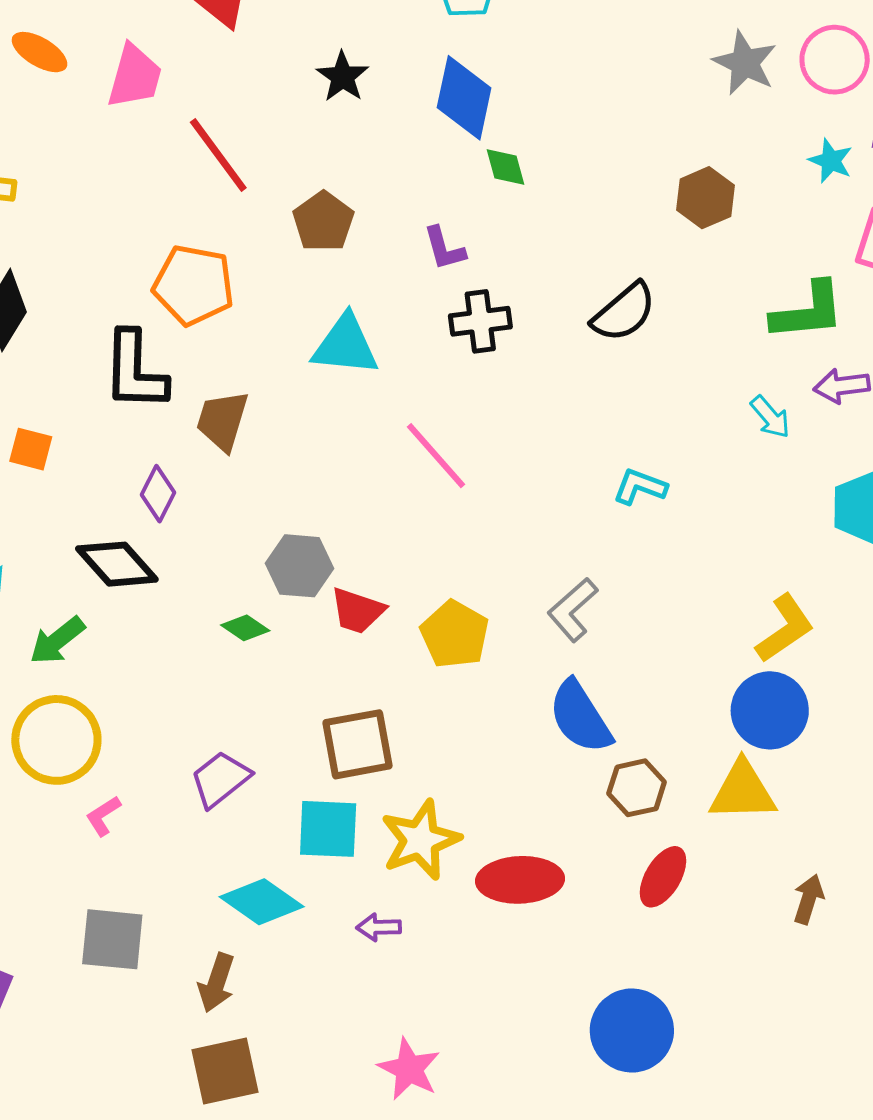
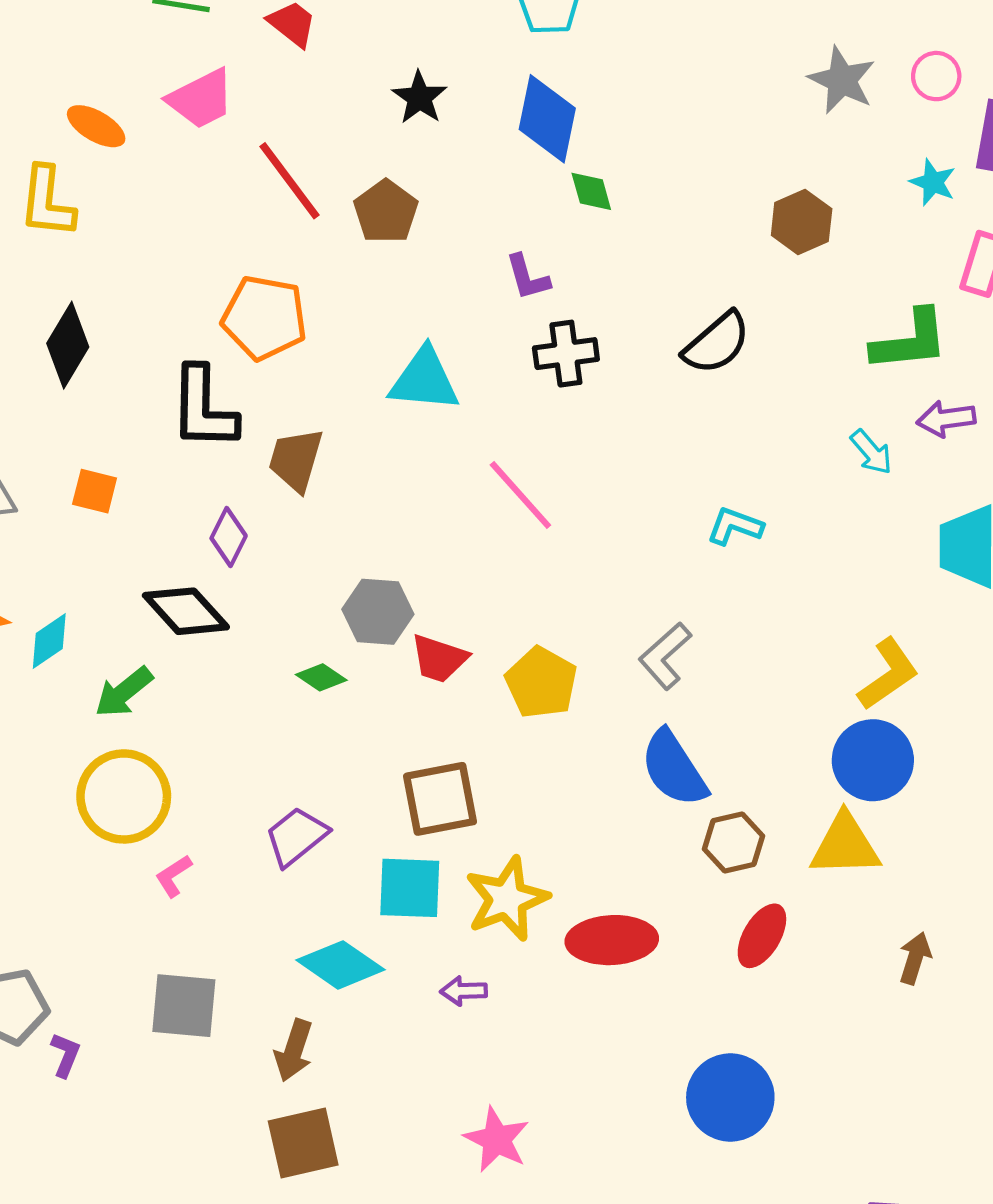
orange ellipse: (40, 52) -> (96, 126), moved
pink circle: (835, 60) -> (936, 76), size x0.7
pink trapezoid: (135, 76) -> (201, 99), turned 48
brown pentagon: (323, 222) -> (386, 212), moved

